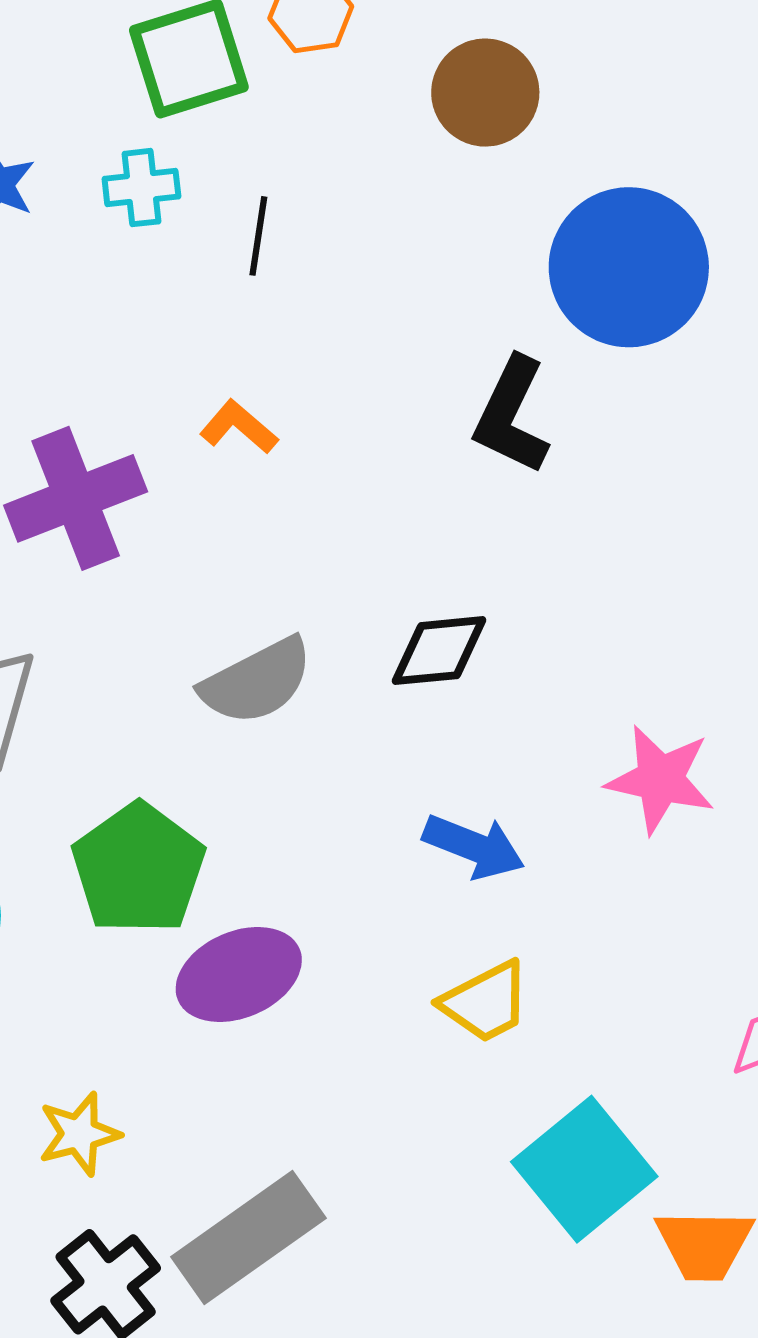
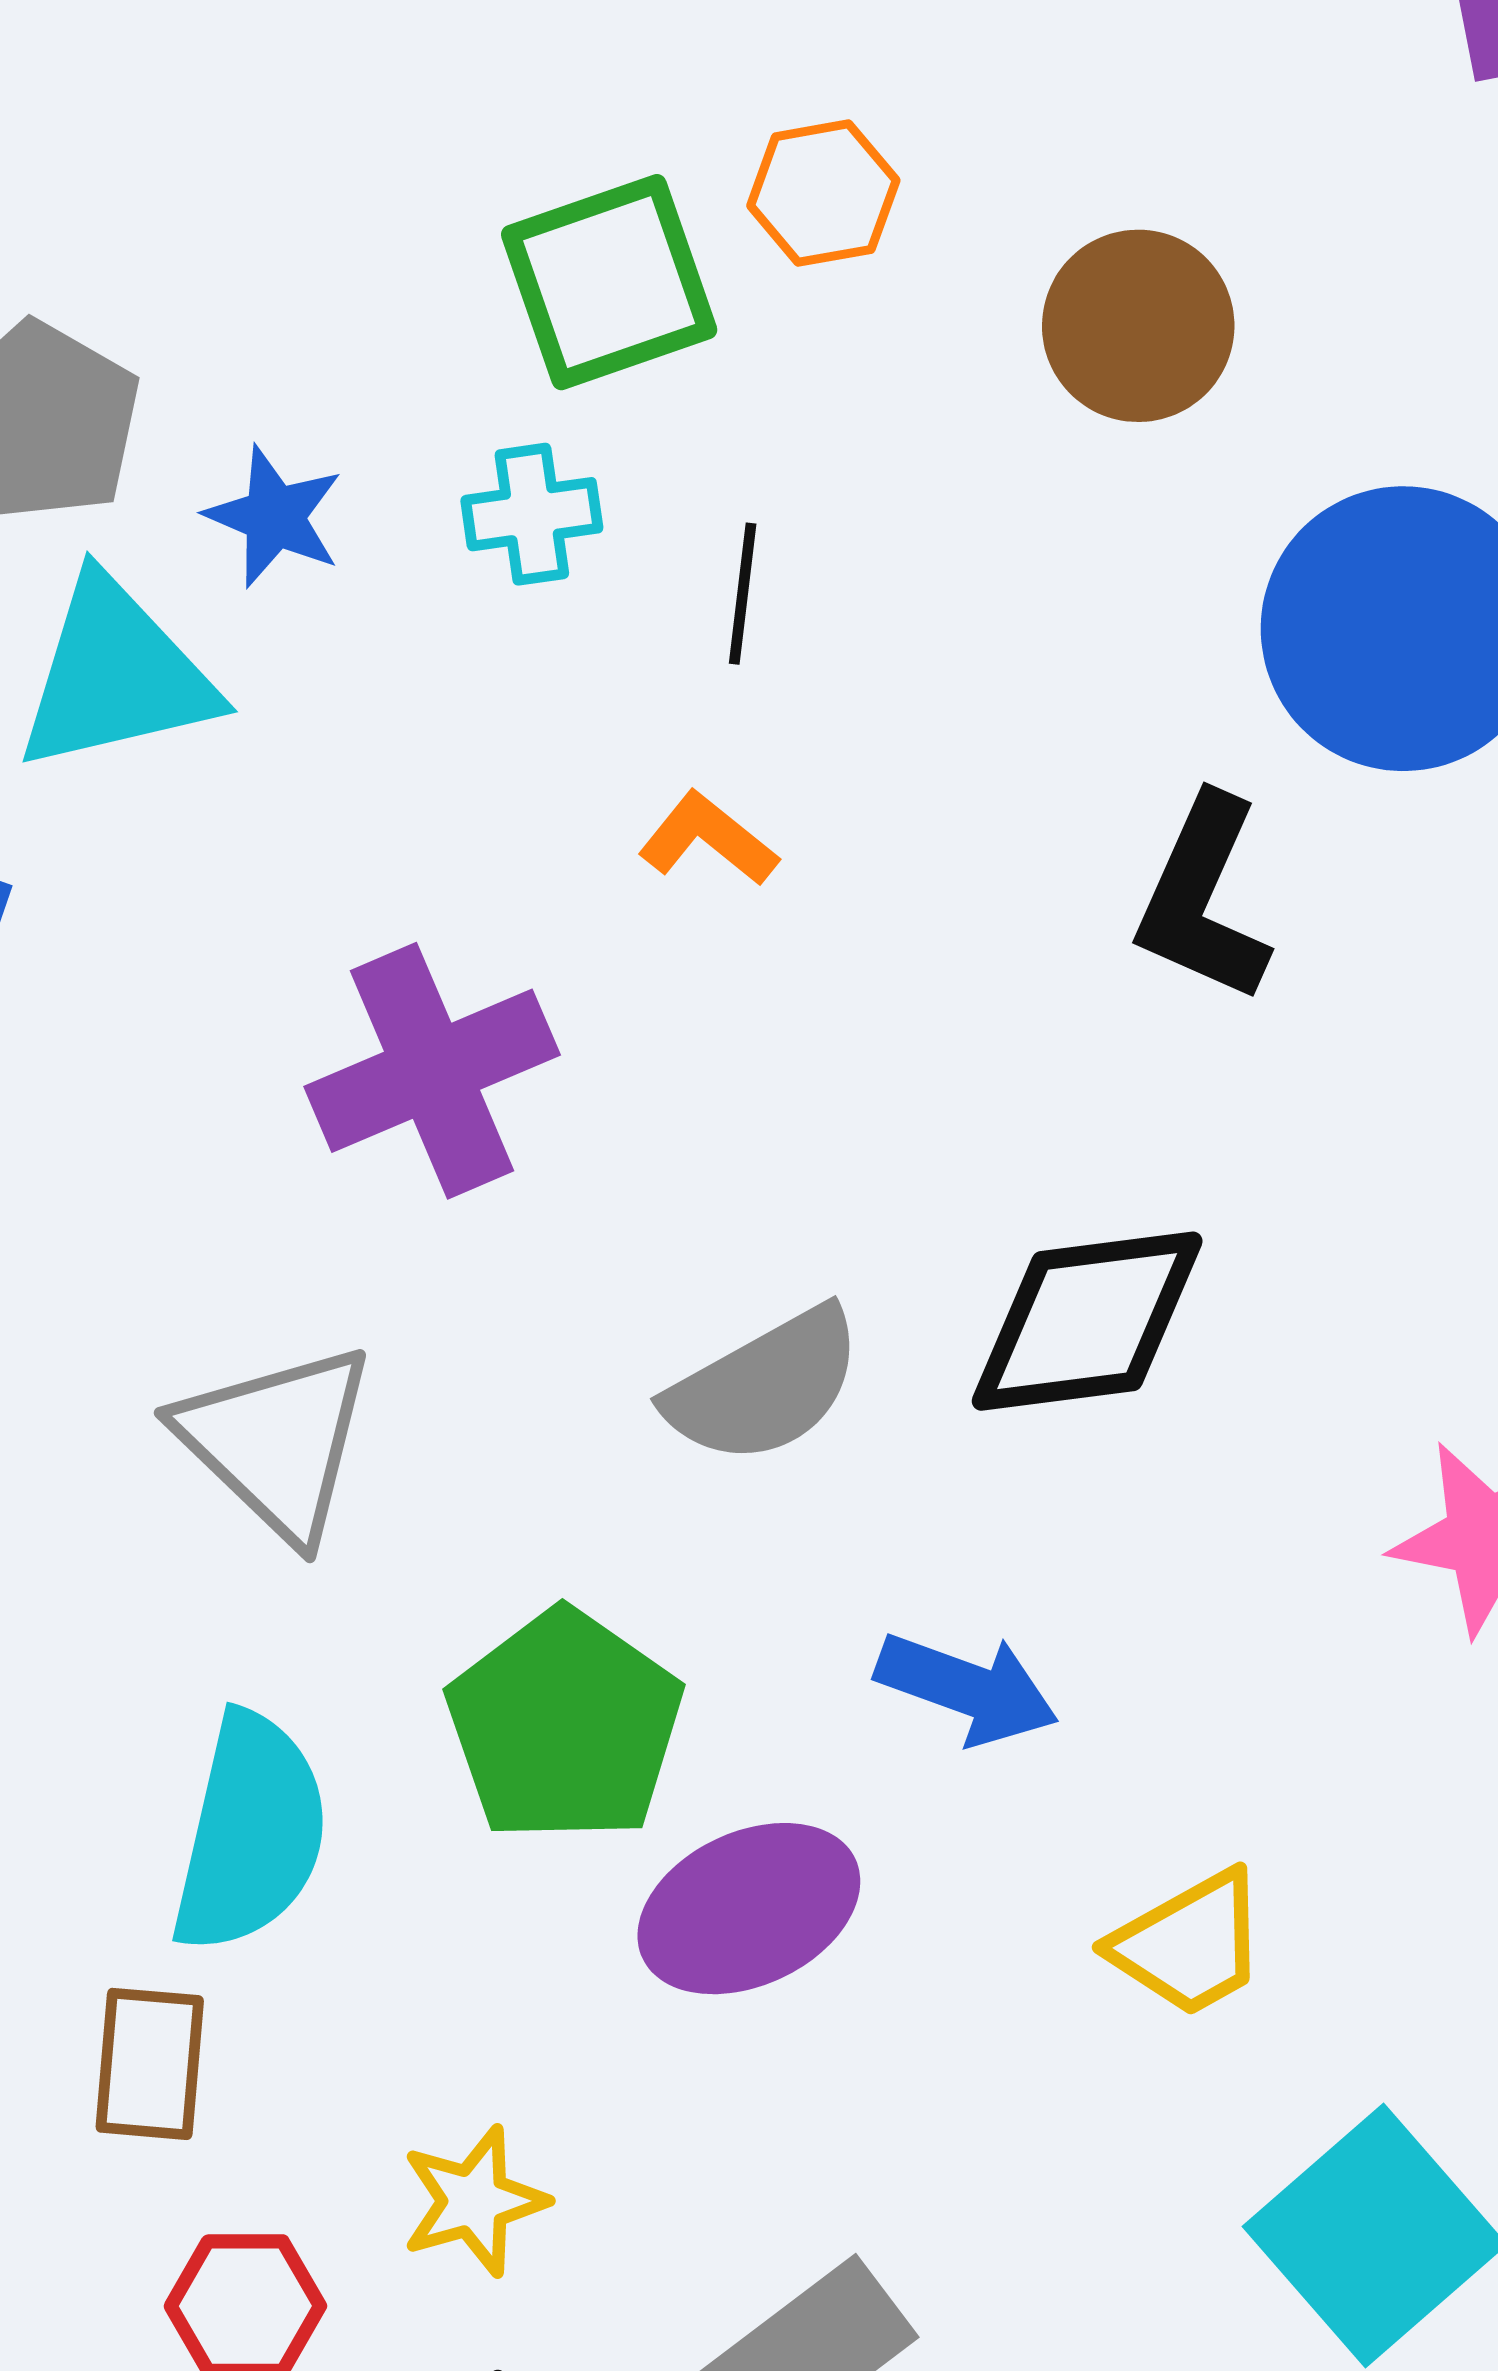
orange L-shape: (239, 427) -> (708, 839), moved
black diamond: (439, 651) -> (1087, 1321), size x1.4
blue arrow: (474, 847) -> (967, 1688), moved

